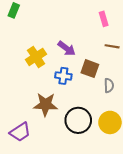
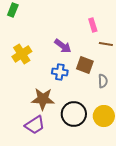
pink rectangle: (104, 19) -> (93, 25), moved
yellow cross: (36, 57) -> (22, 54), moved
purple trapezoid: (20, 132) -> (35, 125), moved

